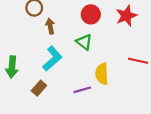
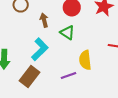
brown arrow: (50, 26) -> (44, 20), moved
brown rectangle: (39, 88) -> (30, 77), size x1.5

